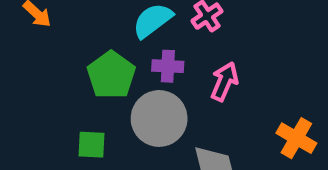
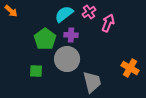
pink arrow: (224, 81) -> (108, 23), moved

